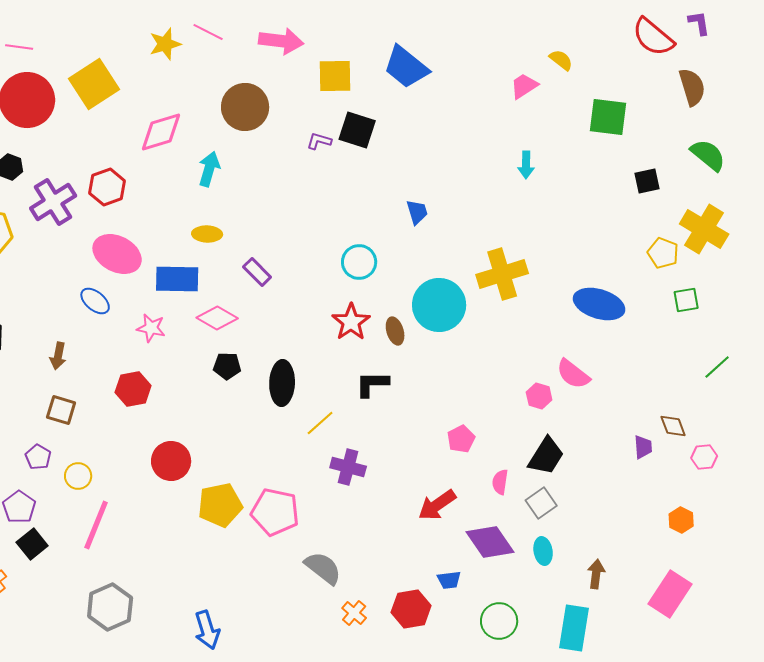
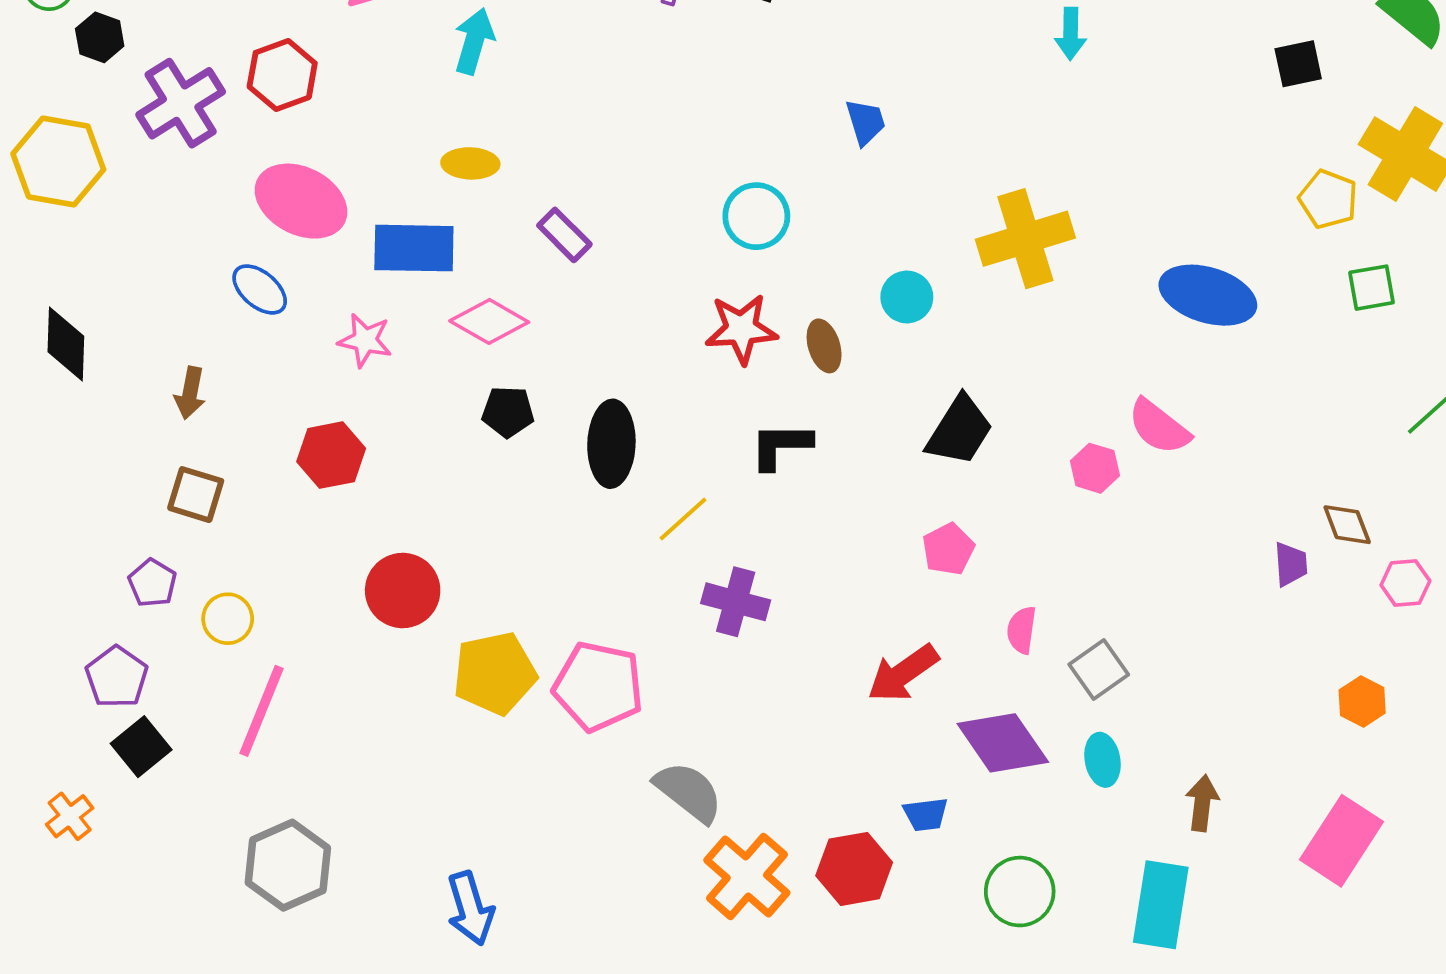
cyan circle: (439, 305) -> (907, 297), size x0.5
red star: (351, 322) -> (741, 329), turned 30
black trapezoid: (546, 456) -> (960, 431), moved
orange cross: (354, 613) -> (747, 876), size x1.8

